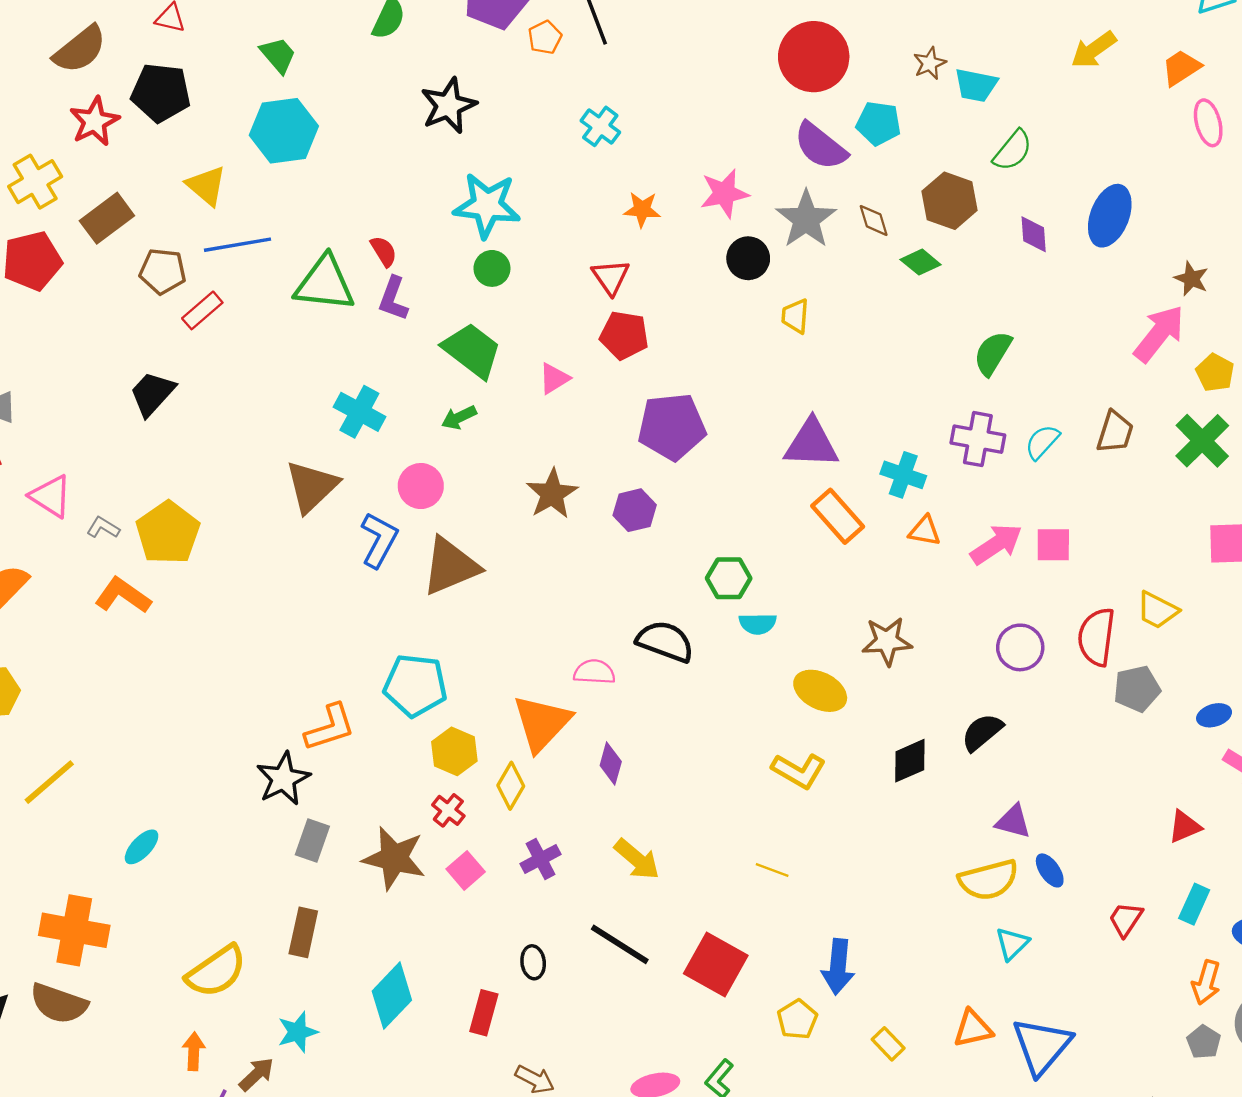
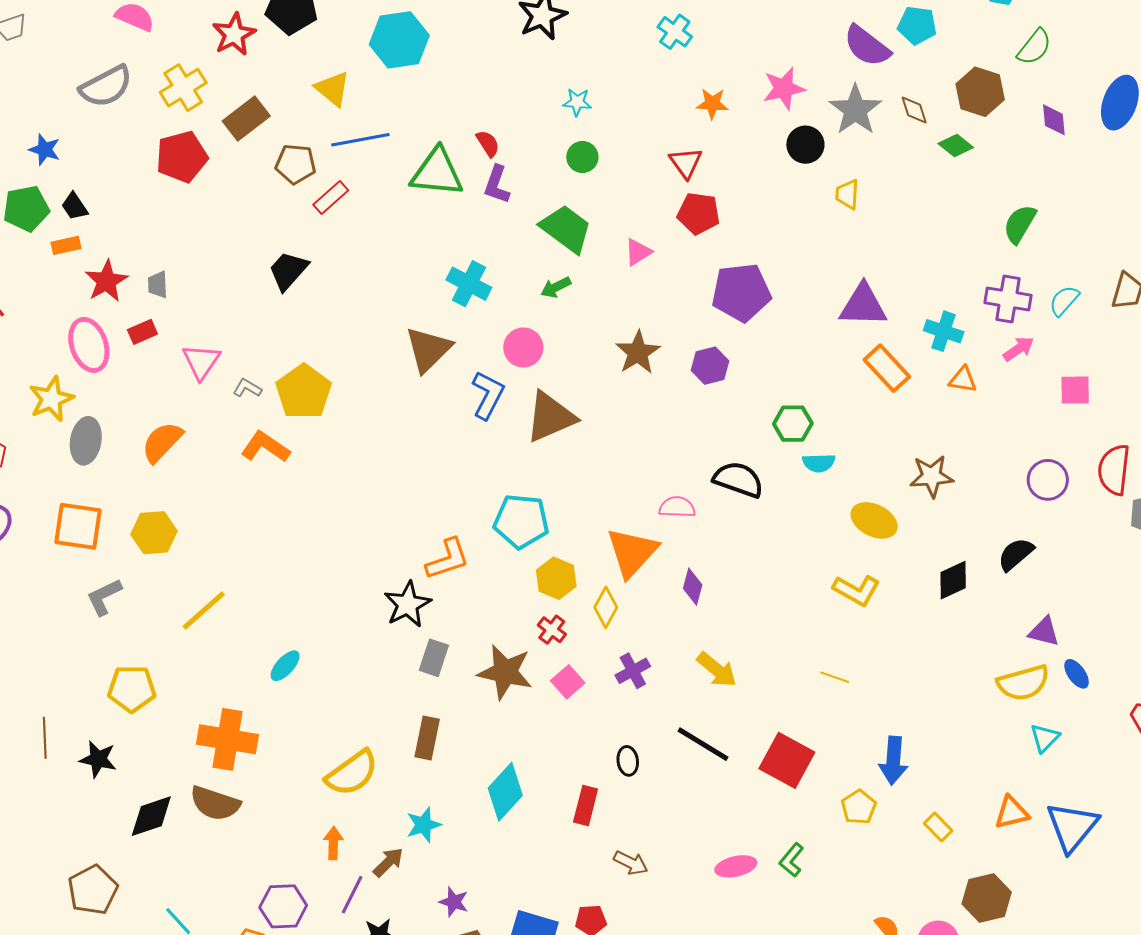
cyan star: (487, 205) -> (577, 102), size x0.5
pink triangle: (51, 496) -> (201, 361), turned 33
pink arrow: (996, 544) -> (1019, 349), moved, size x0.7

